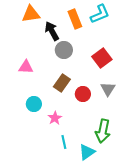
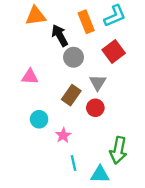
red square: (102, 58) -> (114, 52), moved
gray triangle: (108, 89) -> (98, 83), moved
cyan triangle: (87, 152) -> (100, 174), turned 36

